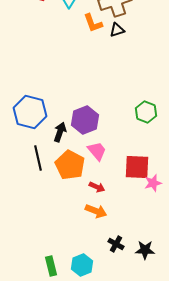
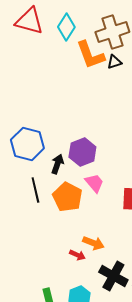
orange L-shape: (93, 23) -> (90, 55), size x1.5
red arrow: (97, 187) -> (77, 255), moved
black cross: (116, 244) -> (113, 276), size x1.8

